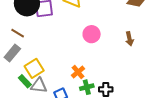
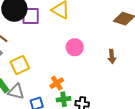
yellow square: (34, 68) -> (20, 65), moved

